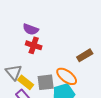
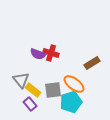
purple semicircle: (31, 29) -> (38, 54), moved
red cross: (34, 45) -> (51, 53), moved

